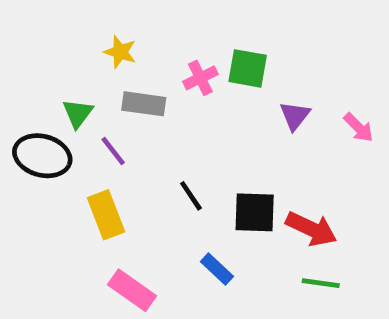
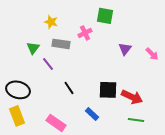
green square: (248, 68) -> (105, 16), moved
black ellipse: (42, 156) -> (18, 90), moved
black line: (191, 196) -> (69, 88), moved
yellow rectangle: (106, 215) -> (17, 116), moved

